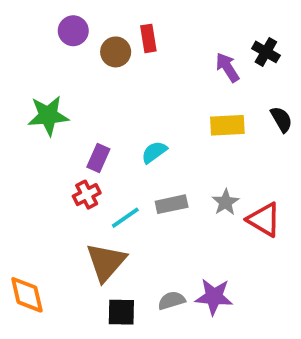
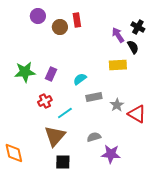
green star: (48, 116) -> (25, 72), moved
black semicircle: (281, 119) -> (133, 47), moved
purple rectangle: (98, 158) -> (51, 74), moved
gray rectangle: (172, 204) -> (94, 97), moved
gray semicircle: (172, 301) -> (94, 137), moved

